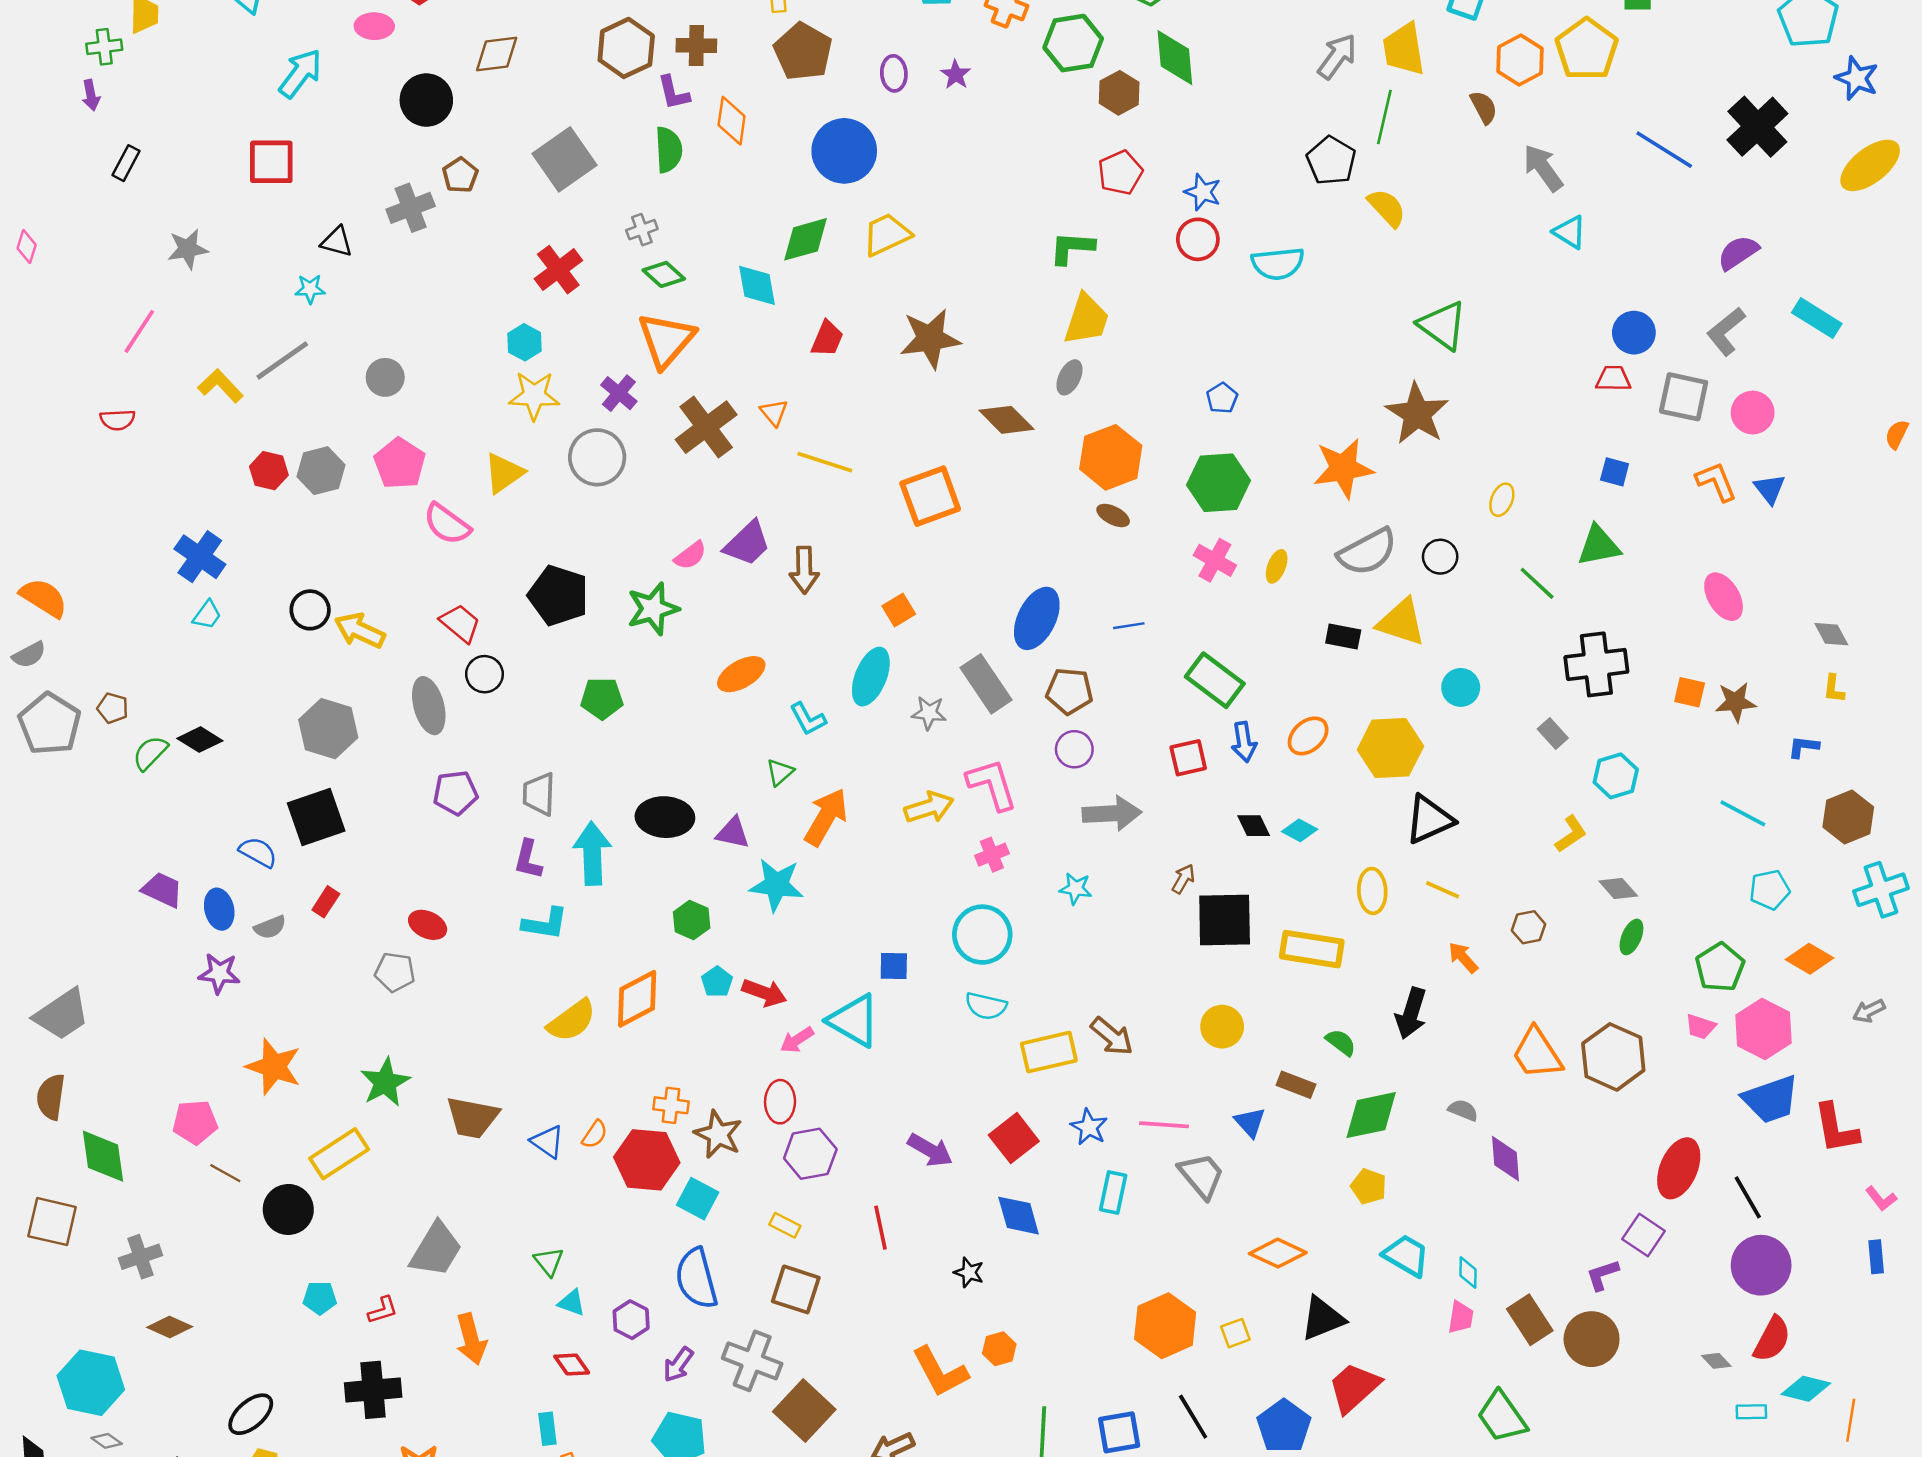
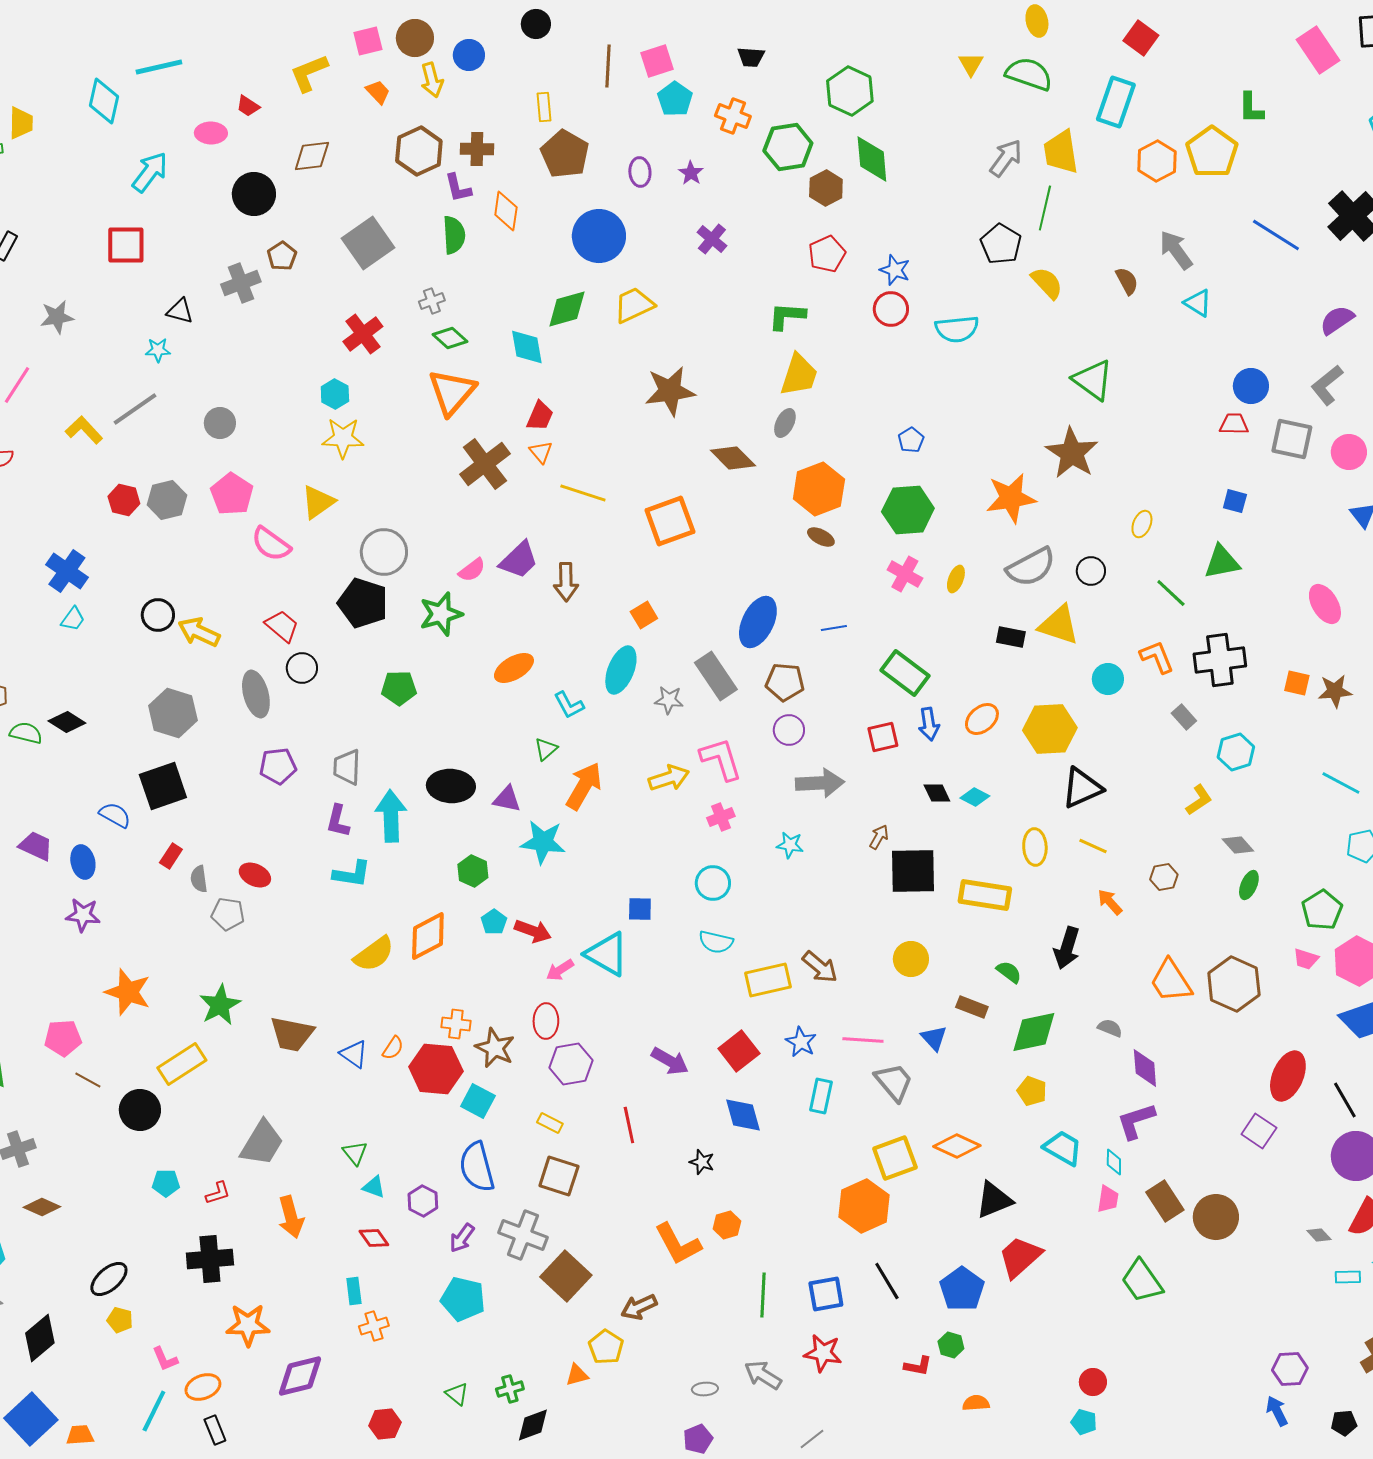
brown semicircle: (1484, 107) -> (1127, 281), moved
red trapezoid: (827, 339) -> (540, 416), moved
purple cross: (619, 393) -> (712, 239), moved
gray circle: (597, 457) -> (384, 552), moved
orange L-shape: (1716, 482) -> (1157, 657), moved
green semicircle: (150, 753) -> (26, 733), turned 60
gray semicircle: (270, 927) -> (199, 879), moved, turned 104
cyan circle: (982, 935) -> (713, 883), size x0.7
purple L-shape: (1602, 1275) -> (1136, 1121), moved, size x1.4
yellow square: (1235, 1333) -> (895, 1158), moved, size x1.8

